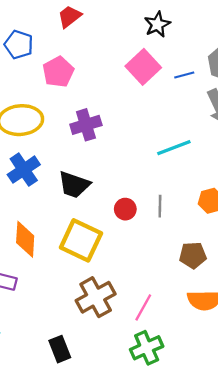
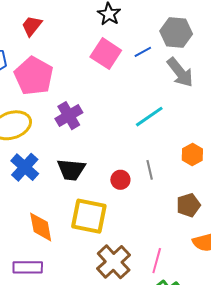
pink pentagon: (58, 72) -> (34, 76), size x1.4

